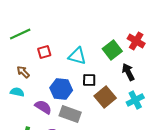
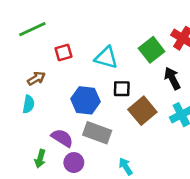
brown arrow: (23, 72) -> (36, 78), turned 104
cyan semicircle: (17, 92) -> (28, 104), turned 88
purple semicircle: (43, 107) -> (62, 138), moved

